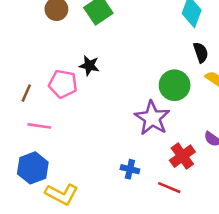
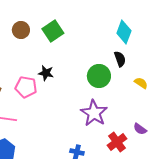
black semicircle: (201, 52) -> (120, 59), moved
green circle: (175, 85) -> (99, 76), moved

